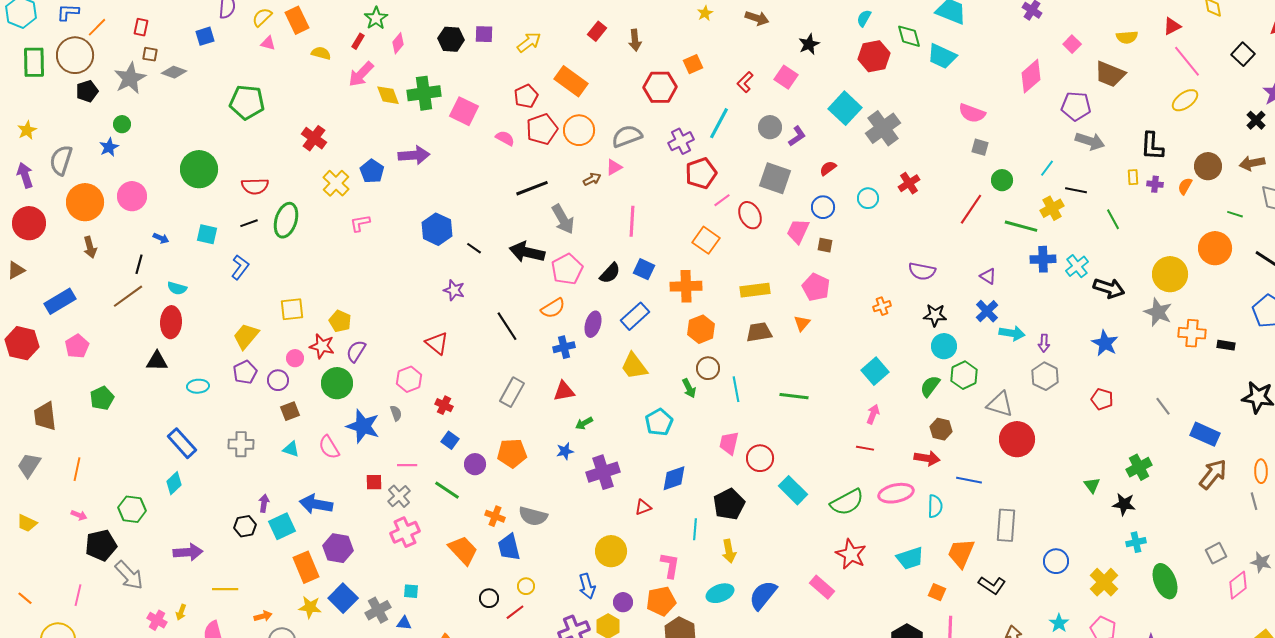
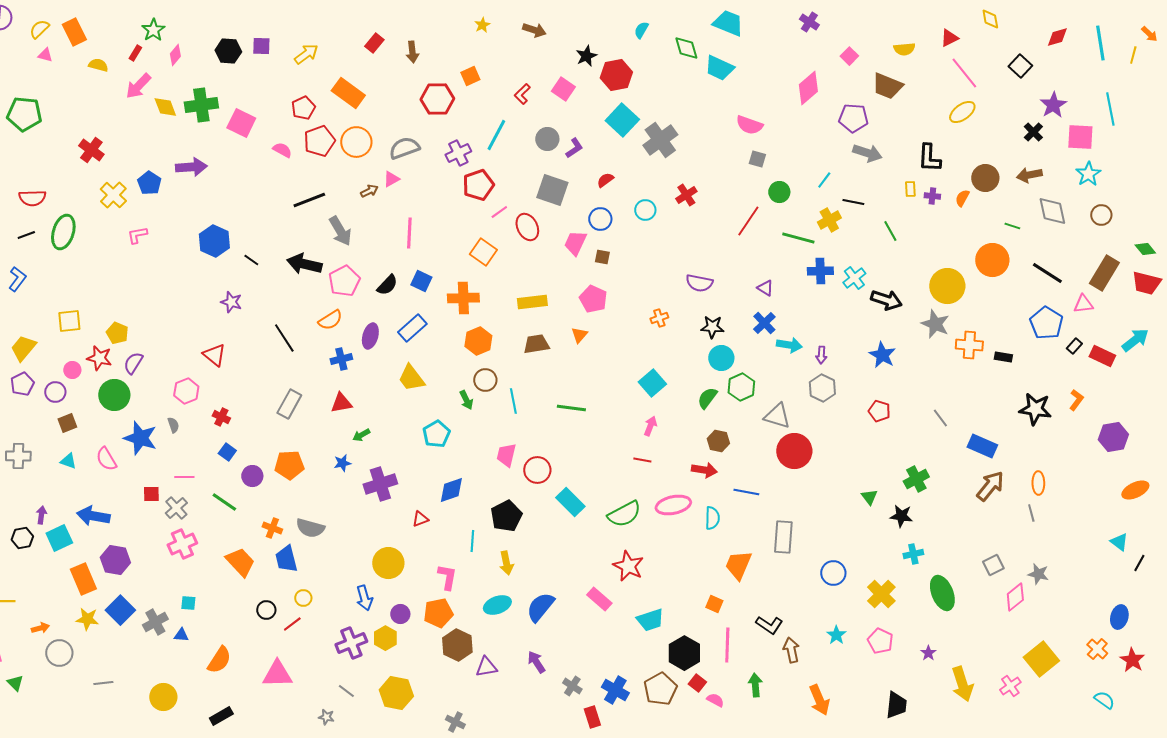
red hexagon: (874, 56) -> (616, 75), moved
cyan trapezoid: (910, 558) -> (650, 620), moved
black L-shape: (992, 585) -> (769, 625), moved

